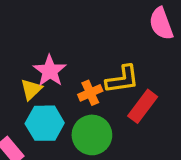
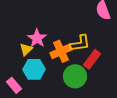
orange cross: (90, 93) -> (61, 51), size x1.5
green circle: (92, 135) -> (75, 76), moved

